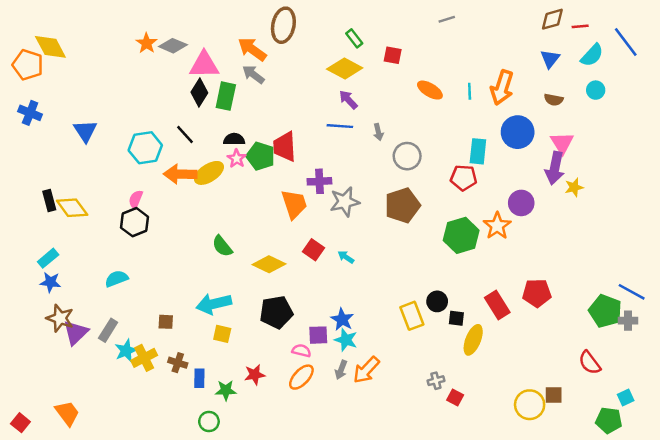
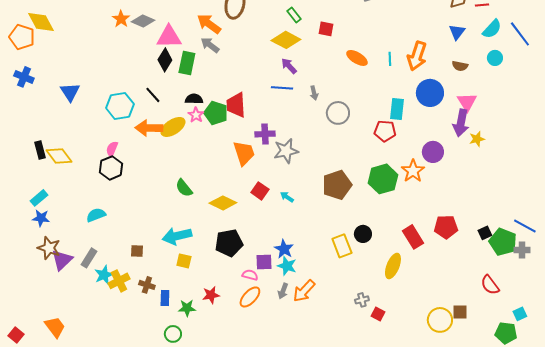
blue line: (626, 42) -> (520, 34), moved
brown pentagon: (402, 205) -> (337, 185), moved
black square: (456, 318) -> (485, 233), moved, turned -32

